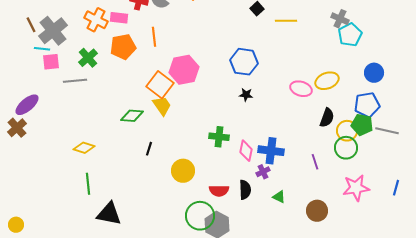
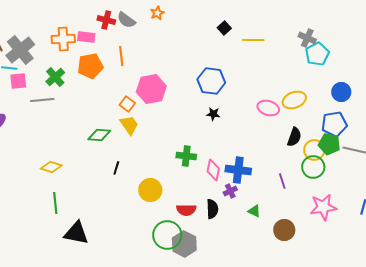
orange cross: (96, 20) -> (63, 39), turned -30
orange square: (160, 85) -> (127, 104), size x0.6
green triangle: (279, 197) -> (254, 211), moved

